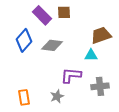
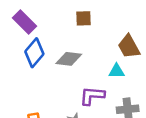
purple rectangle: (42, 15) -> (25, 22), moved
brown trapezoid: (101, 35) -> (129, 47), turned -100

